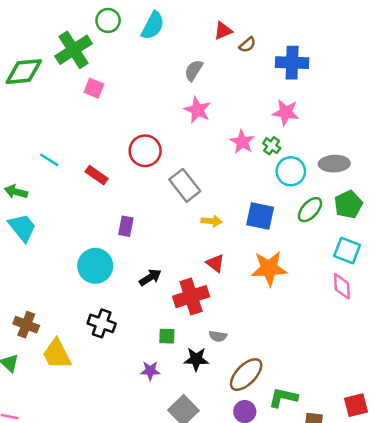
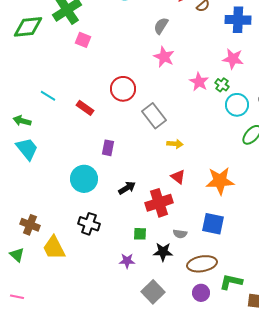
blue square: (260, 216) -> (213, 224), moved
brown ellipse: (246, 375) -> (202, 264), turned 36

